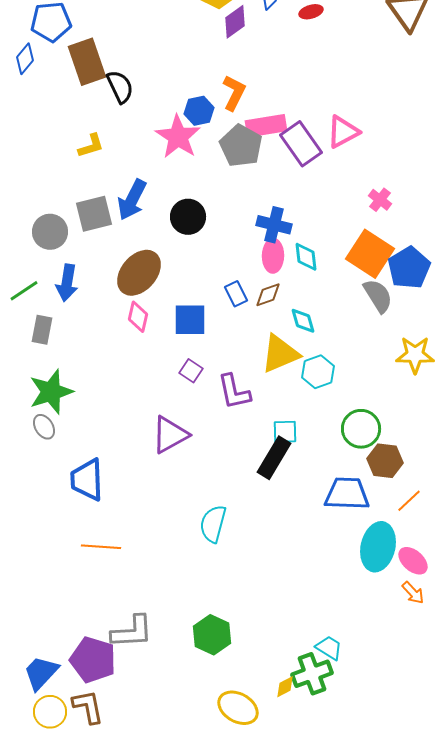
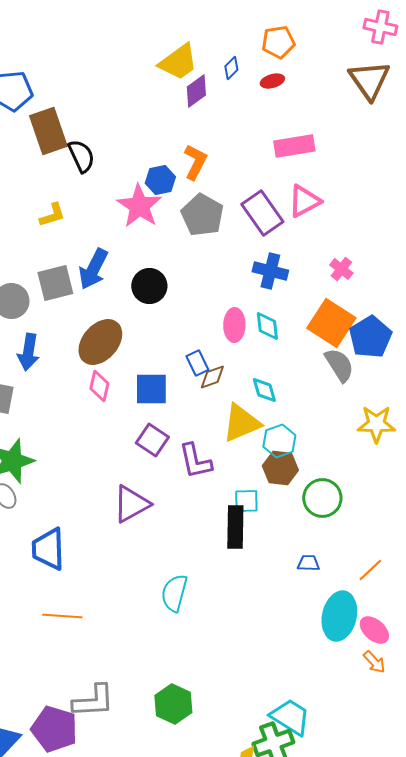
pink rectangle: (266, 126) -> (294, 146), moved
blue cross: (274, 225) -> (270, 271), moved
brown diamond: (268, 295) -> (212, 377), moved
purple square: (191, 371) -> (152, 440), size x1.4
black rectangle: (274, 458) -> (235, 527), turned -30
brown hexagon: (385, 461) -> (280, 468), moved
blue trapezoid: (347, 494) -> (308, 563), size x0.5
cyan trapezoid: (329, 648) -> (290, 717), size x1.5

